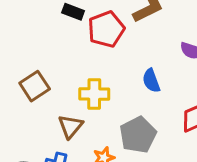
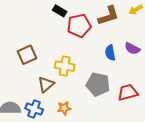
blue semicircle: (151, 81) -> (110, 53), moved
gray pentagon: (138, 135) -> (98, 84), moved, turned 30

